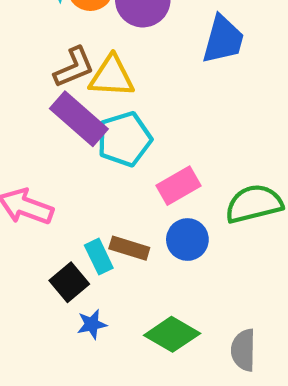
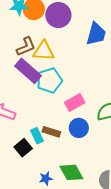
blue star: (92, 324) -> (46, 179), moved
green diamond: (172, 334) -> (71, 172), turned 30

